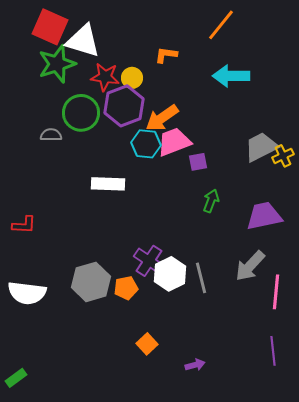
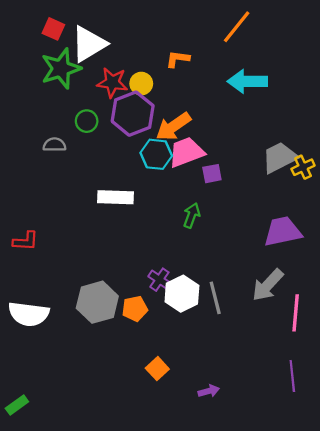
red square: (50, 27) -> (53, 29), size x0.6
white triangle: (83, 41) -> (89, 44), turned -48
green circle: (81, 113) -> (87, 121), size x0.6
green arrow: (211, 201) -> (192, 215), moved
purple cross: (149, 261) -> (159, 280), size x0.7

